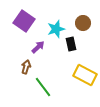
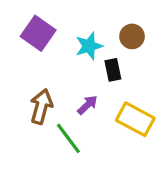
purple arrow: (38, 47) -> (87, 105), moved
brown arrow: (26, 67) -> (41, 106), size x1.5

